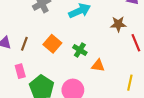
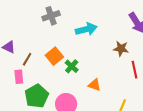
brown line: (24, 44) -> (27, 59), moved
green cross: (80, 50) -> (72, 66), moved

